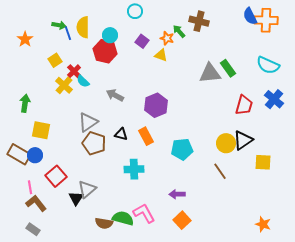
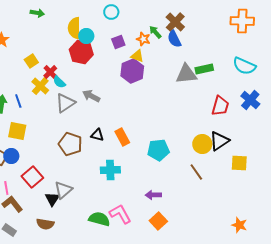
blue semicircle: (250, 16) -> (174, 39), moved
brown cross: (199, 21) -> (175, 22), turned 30
green arrow: (59, 25) -> (37, 13), moved
yellow semicircle: (83, 27) -> (74, 28), moved
blue line: (68, 33) -> (18, 101), moved
purple square: (142, 41) -> (118, 42), turned 32
green rectangle: (228, 68) -> (204, 69), turned -66
purple hexagon: (156, 105) -> (132, 71), moved
gray triangle: (88, 122) -> (65, 103), moved
brown semicircle: (104, 223) -> (45, 224), moved

